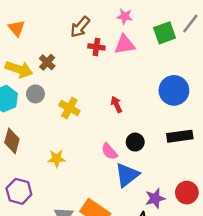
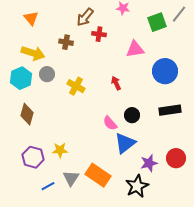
pink triangle: (125, 45) -> (135, 49), moved
brown cross: (47, 62) -> (66, 42), moved, turned -32
yellow star: (57, 158) -> (60, 150), moved

